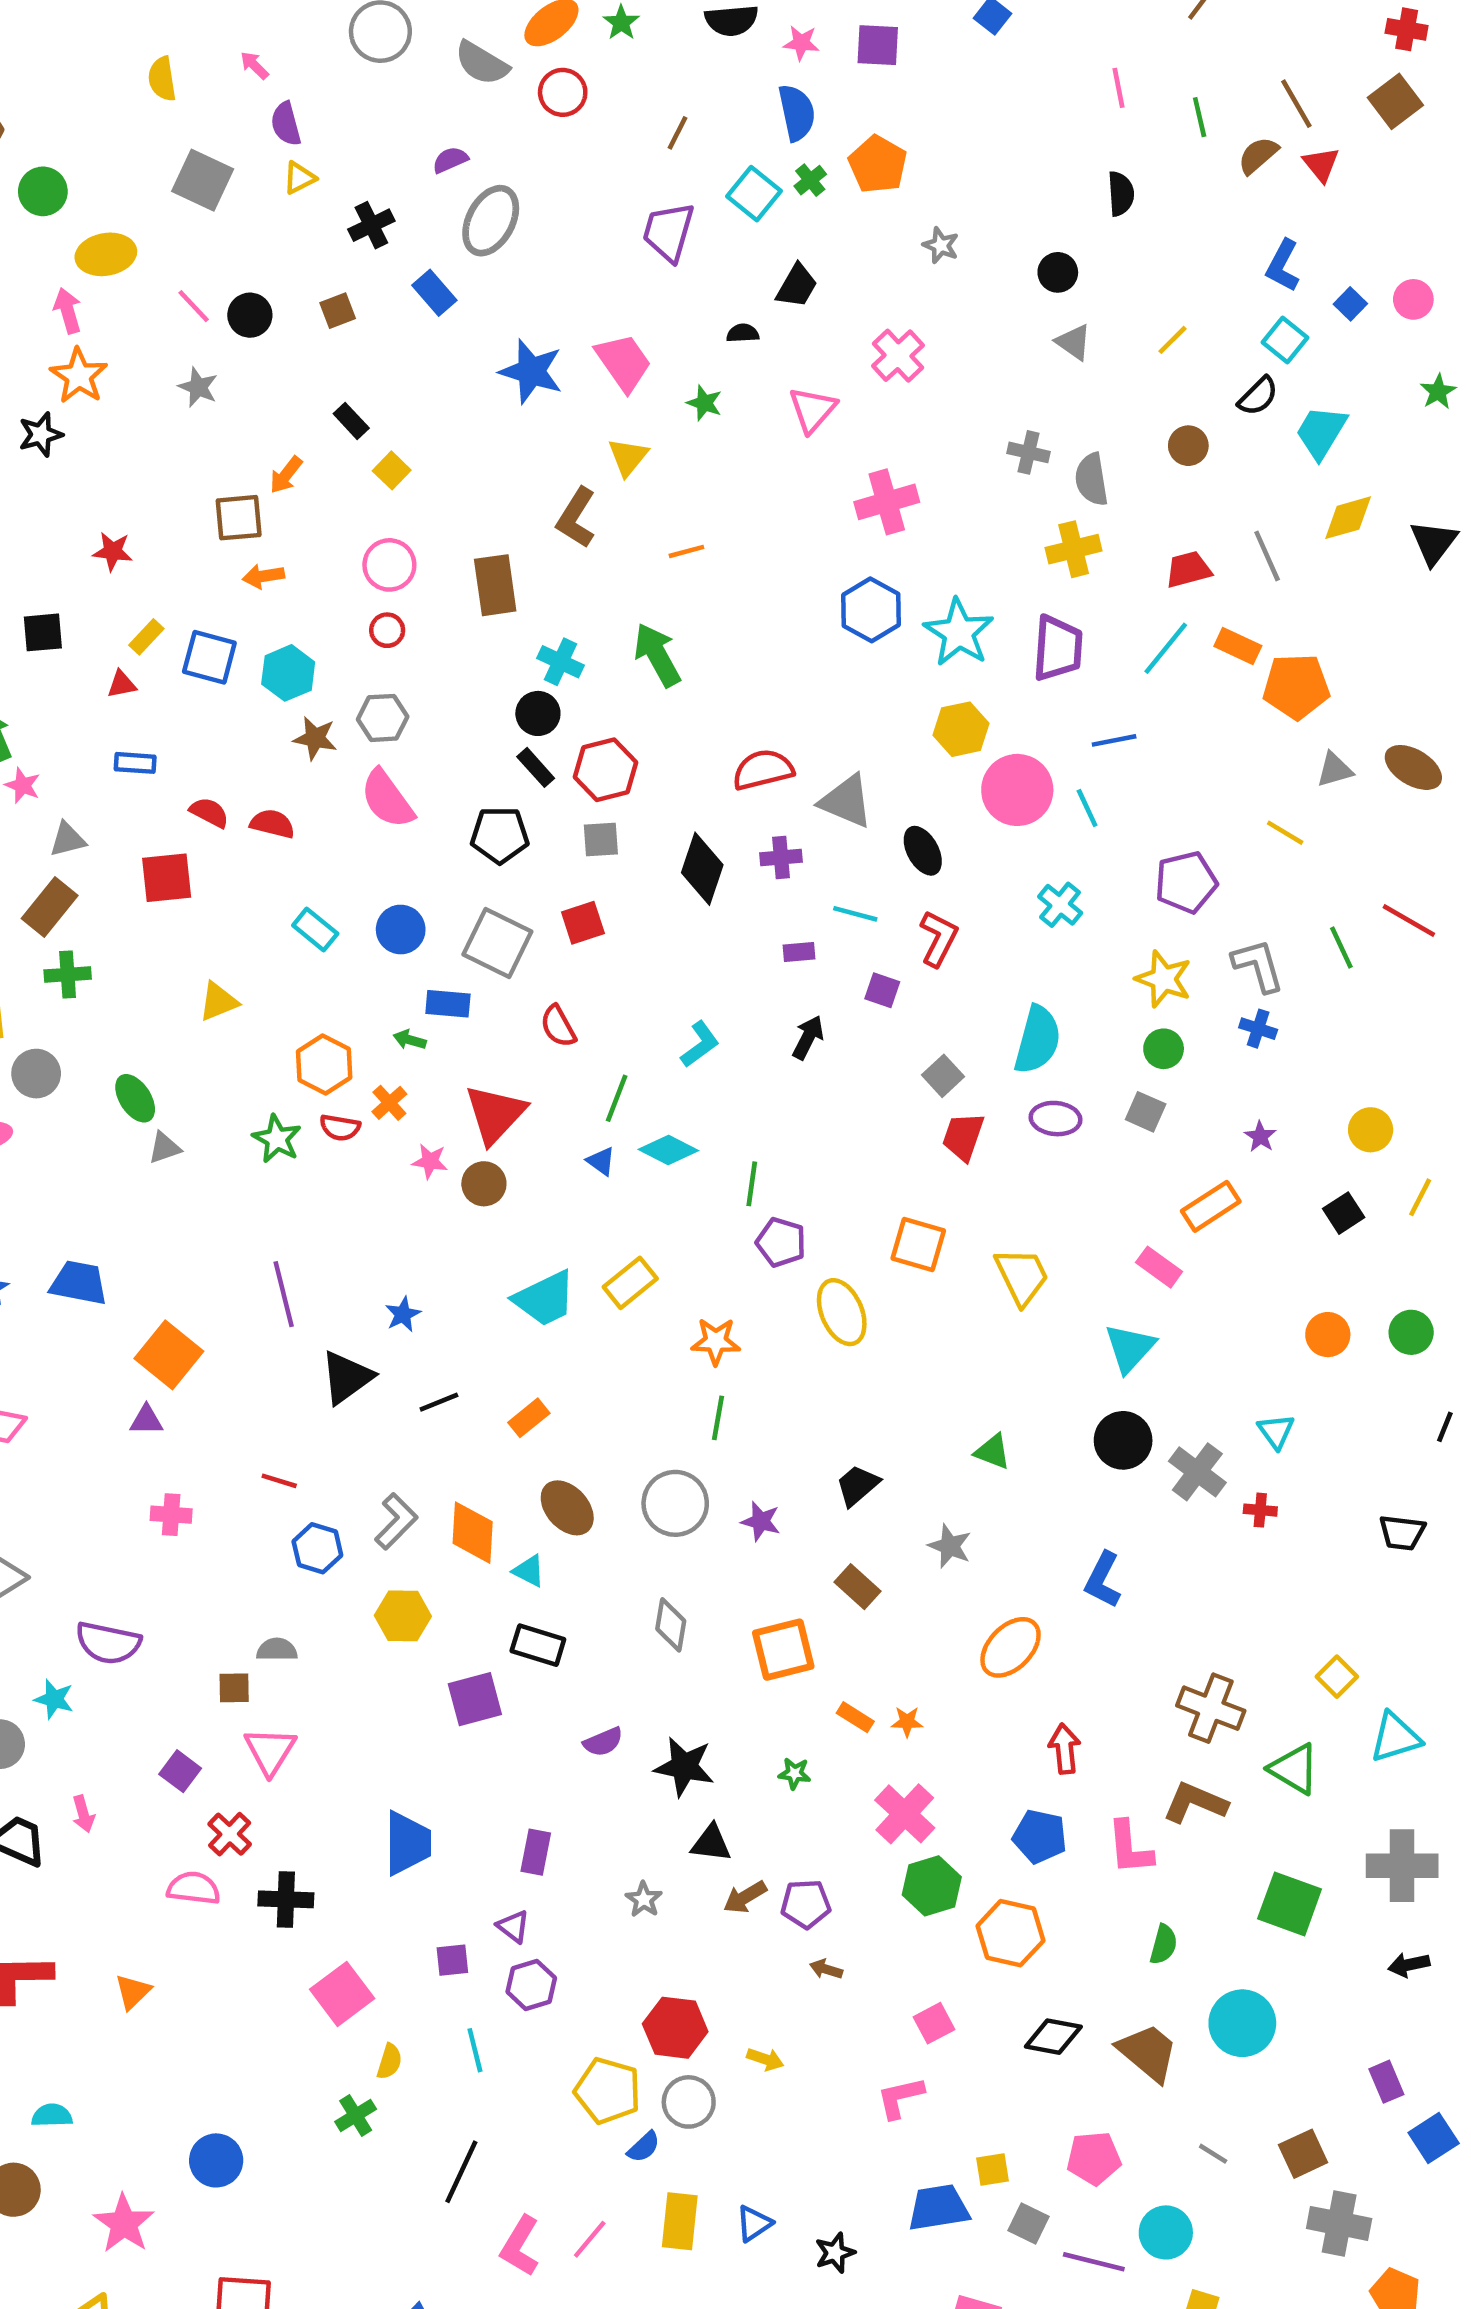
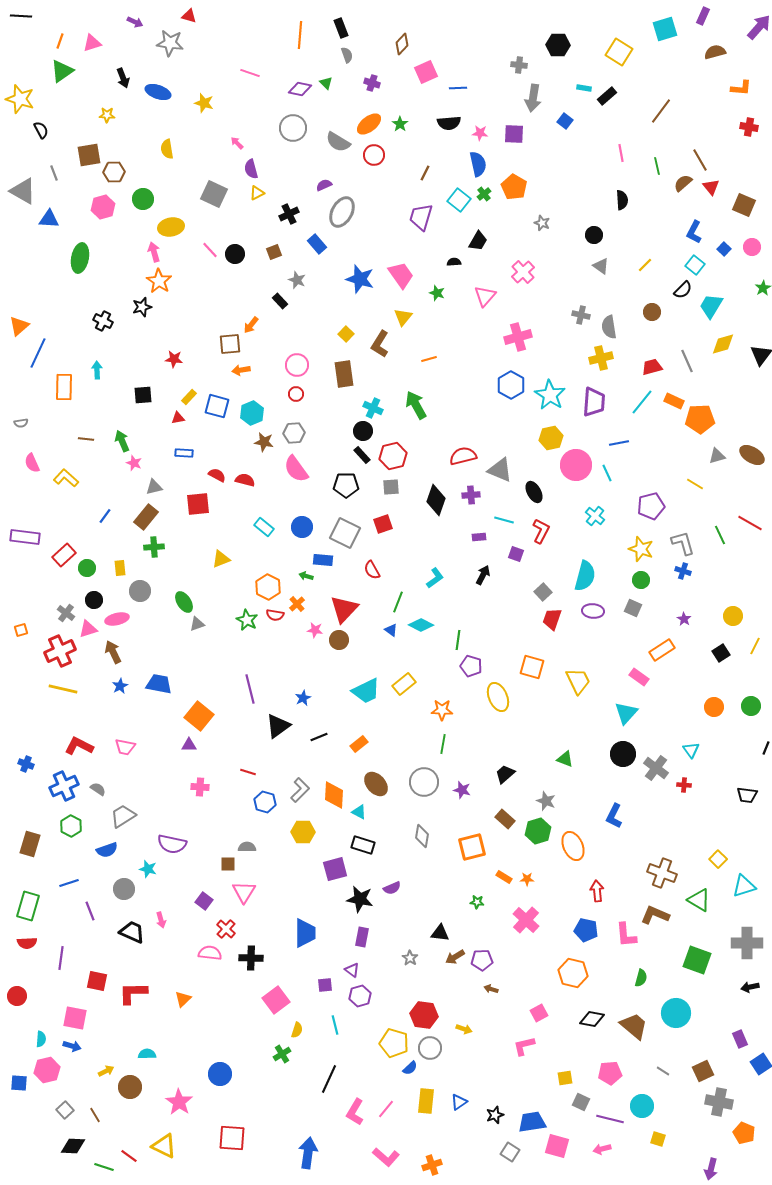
yellow semicircle: (162, 79) -> (167, 149), moved
brown square: (1395, 101) -> (744, 205), moved, turned -30
gray star: (198, 387) -> (297, 280), moved
yellow square: (392, 470) -> (346, 334), moved
orange ellipse: (1011, 1647) -> (573, 846), turned -68
black star: (684, 1767) -> (360, 899), moved
green hexagon: (932, 1886) -> (538, 831), moved
blue trapezoid: (939, 2208) -> (532, 1122), moved

